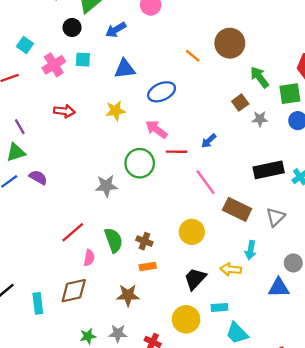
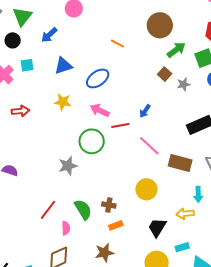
brown circle: (230, 43) -> (160, 25), moved
green arrow: (260, 77) -> (176, 50), turned 102
yellow star: (116, 111) -> (63, 102), turned 30

